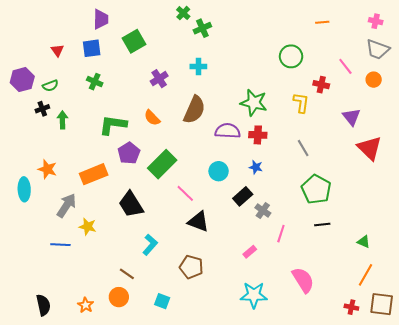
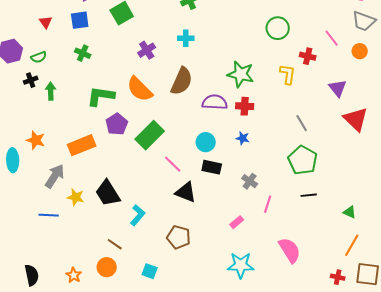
orange semicircle: (152, 118) -> (140, 89), size x1.6
gray line: (303, 148) -> (302, 123), moved
black rectangle: (243, 196) -> (212, 167), moved, turned 54
black trapezoid: (131, 204) -> (108, 193), moved

